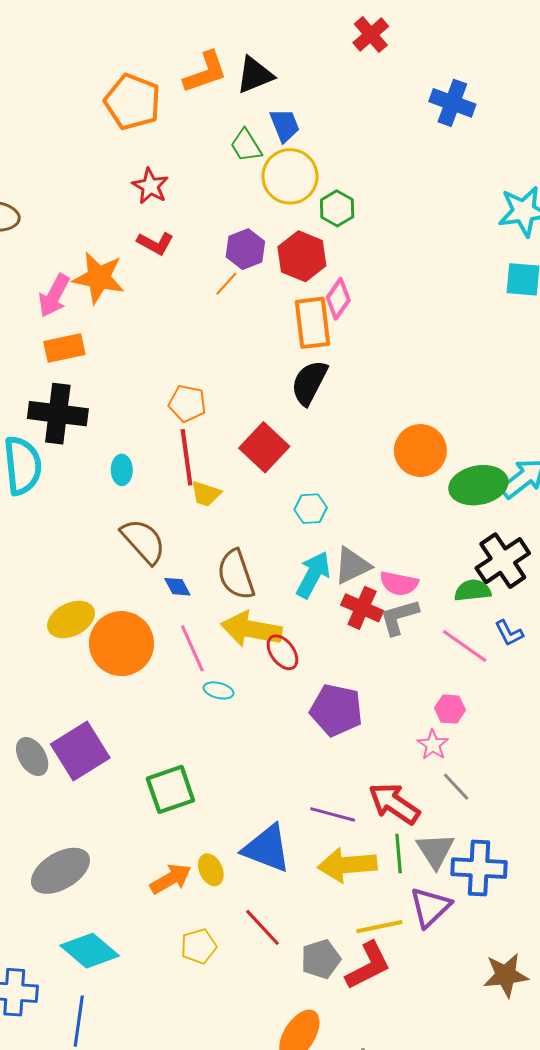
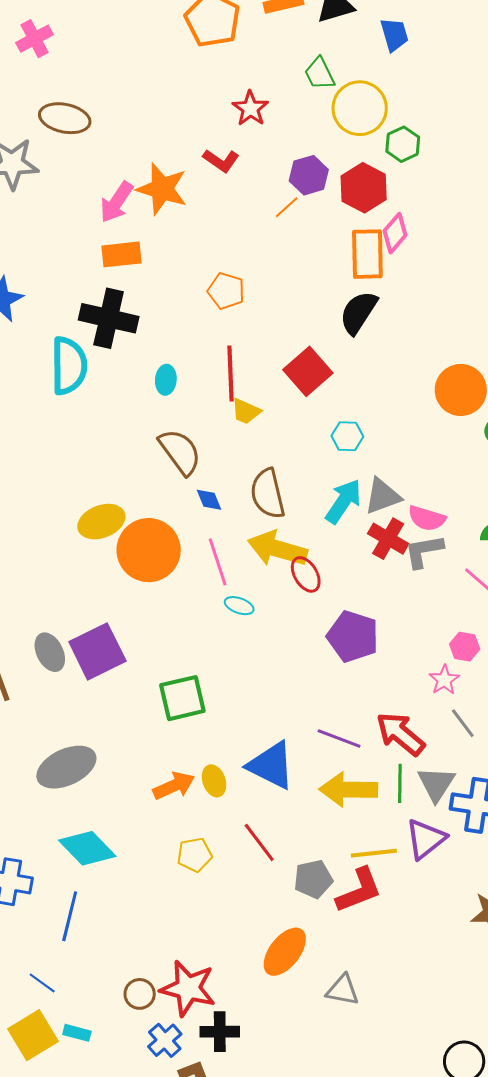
blue trapezoid: (285, 125) -> (394, 35), moved
red star: (150, 186) -> (250, 108), moved
orange pentagon: (187, 403) -> (226, 291), moved

